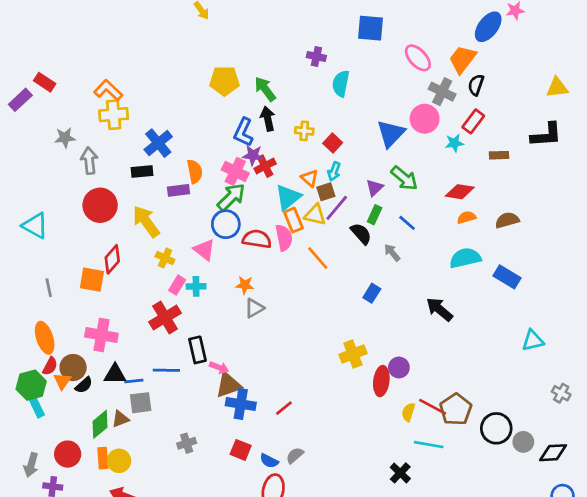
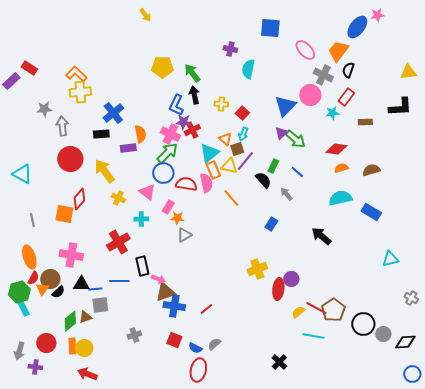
purple triangle: (375, 188) -> (281, 133), moved
pink rectangle: (177, 285) -> (168, 207), moved
yellow semicircle: (408, 412) -> (298, 312), turned 32
black cross: (400, 473) -> (279, 362), moved

